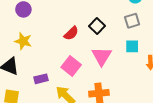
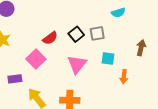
gray square: (132, 21) -> (97, 33), moved
pink square: (71, 66) -> (36, 59), moved

